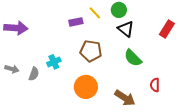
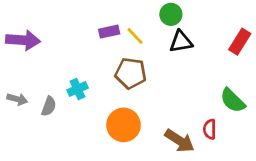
yellow line: (95, 13) -> (135, 36), moved
black triangle: (126, 29) -> (181, 42), turned -48
green semicircle: (133, 58) -> (233, 101), moved
red semicircle: (155, 85) -> (210, 129), moved

